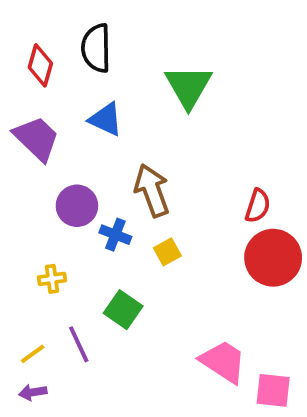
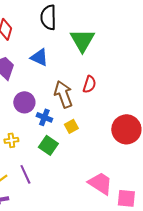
black semicircle: (96, 48) -> (48, 17), moved
red semicircle: (258, 206) -> (89, 84), moved
green square: (123, 310) -> (48, 145), moved

